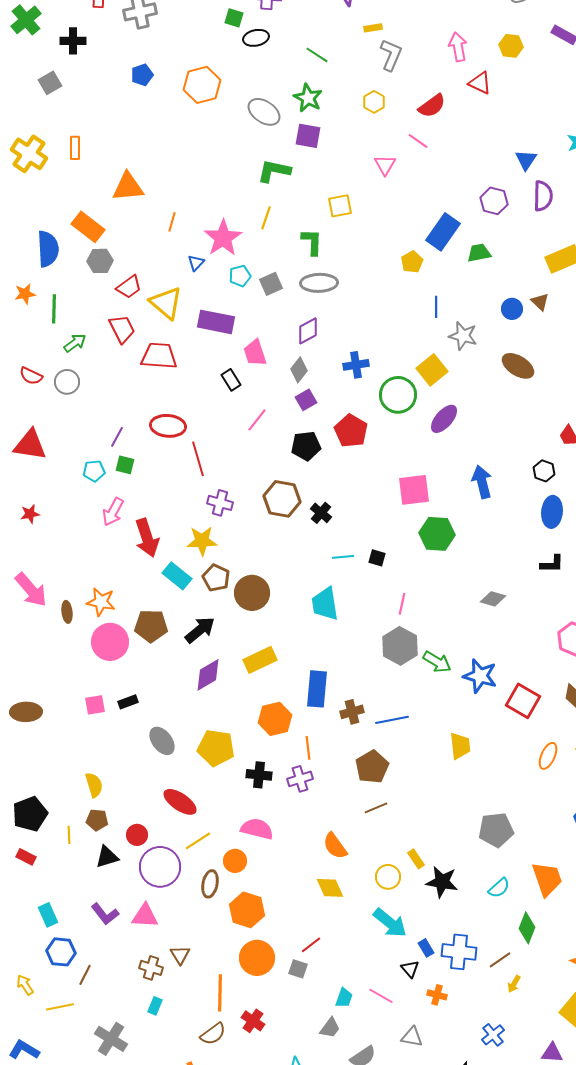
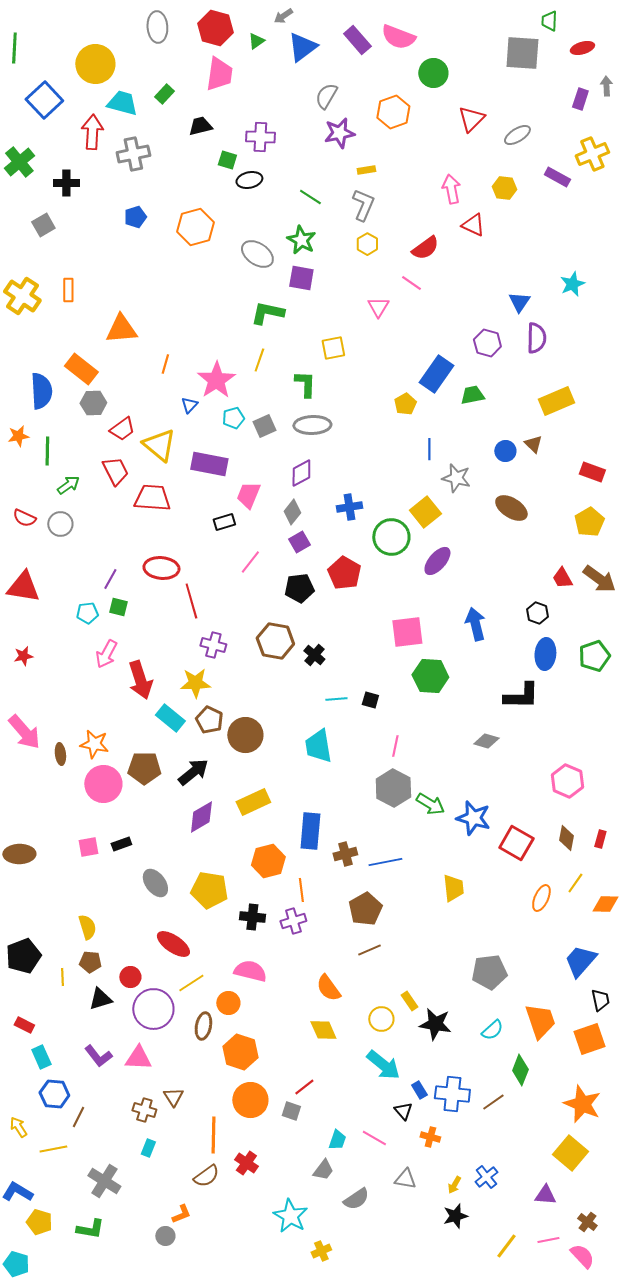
gray L-shape: (391, 55) -> (363, 205), moved
pink trapezoid: (255, 353) -> (248, 495), turned 40
black rectangle: (231, 380) -> (224, 522), turned -75
black L-shape: (552, 564) -> (521, 696), moved, size x1.5
red rectangle: (26, 857) -> (24, 1025), moved
yellow arrow: (514, 984) -> (454, 1185), moved

